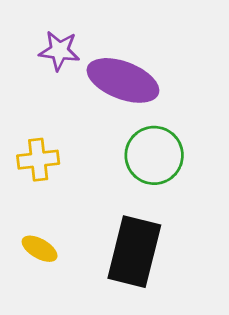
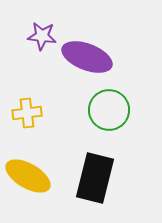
yellow ellipse: (40, 249) -> (28, 176), size x1.8

